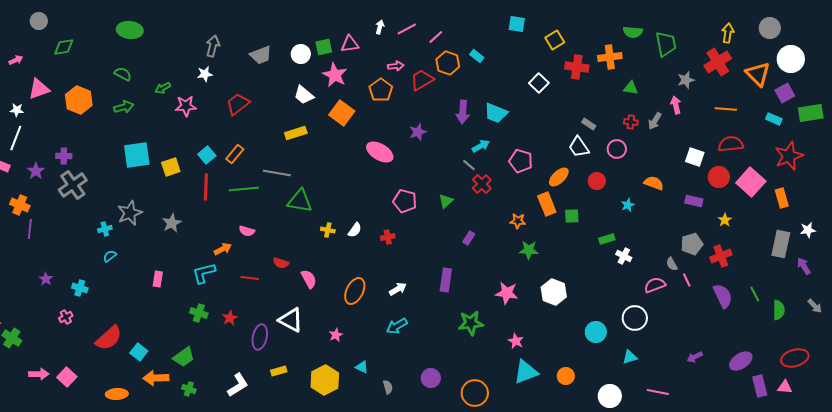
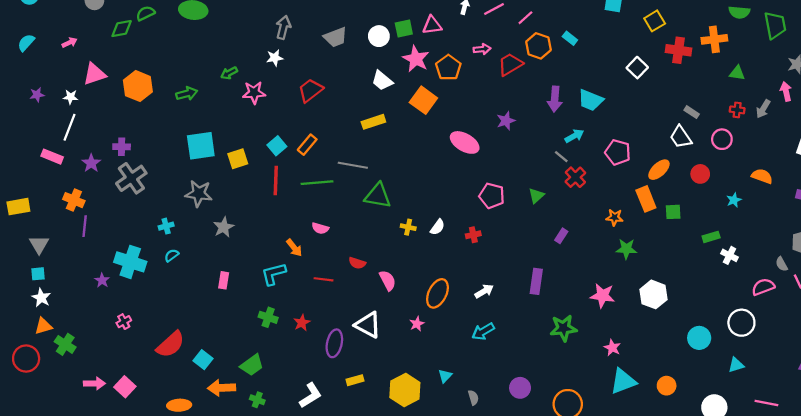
green semicircle: (123, 74) -> (145, 13), moved, turned -54
orange pentagon: (381, 90) -> (448, 68), moved
gray star: (130, 213) -> (199, 194), moved, turned 30
gray star: (172, 223) -> (224, 227), moved
orange arrow: (223, 249) -> (294, 248), turned 78
cyan cross: (80, 288) -> (130, 262), moved, size x1.8
pink star: (336, 335) -> (417, 324), moved
cyan triangle: (362, 367) -> (445, 376), turned 48

